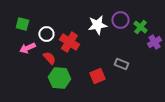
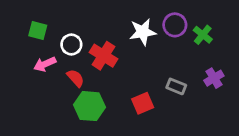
purple cross: (154, 42) -> (214, 78), moved

